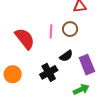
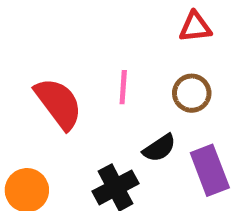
brown circle: (70, 29) -> (192, 93), moved

